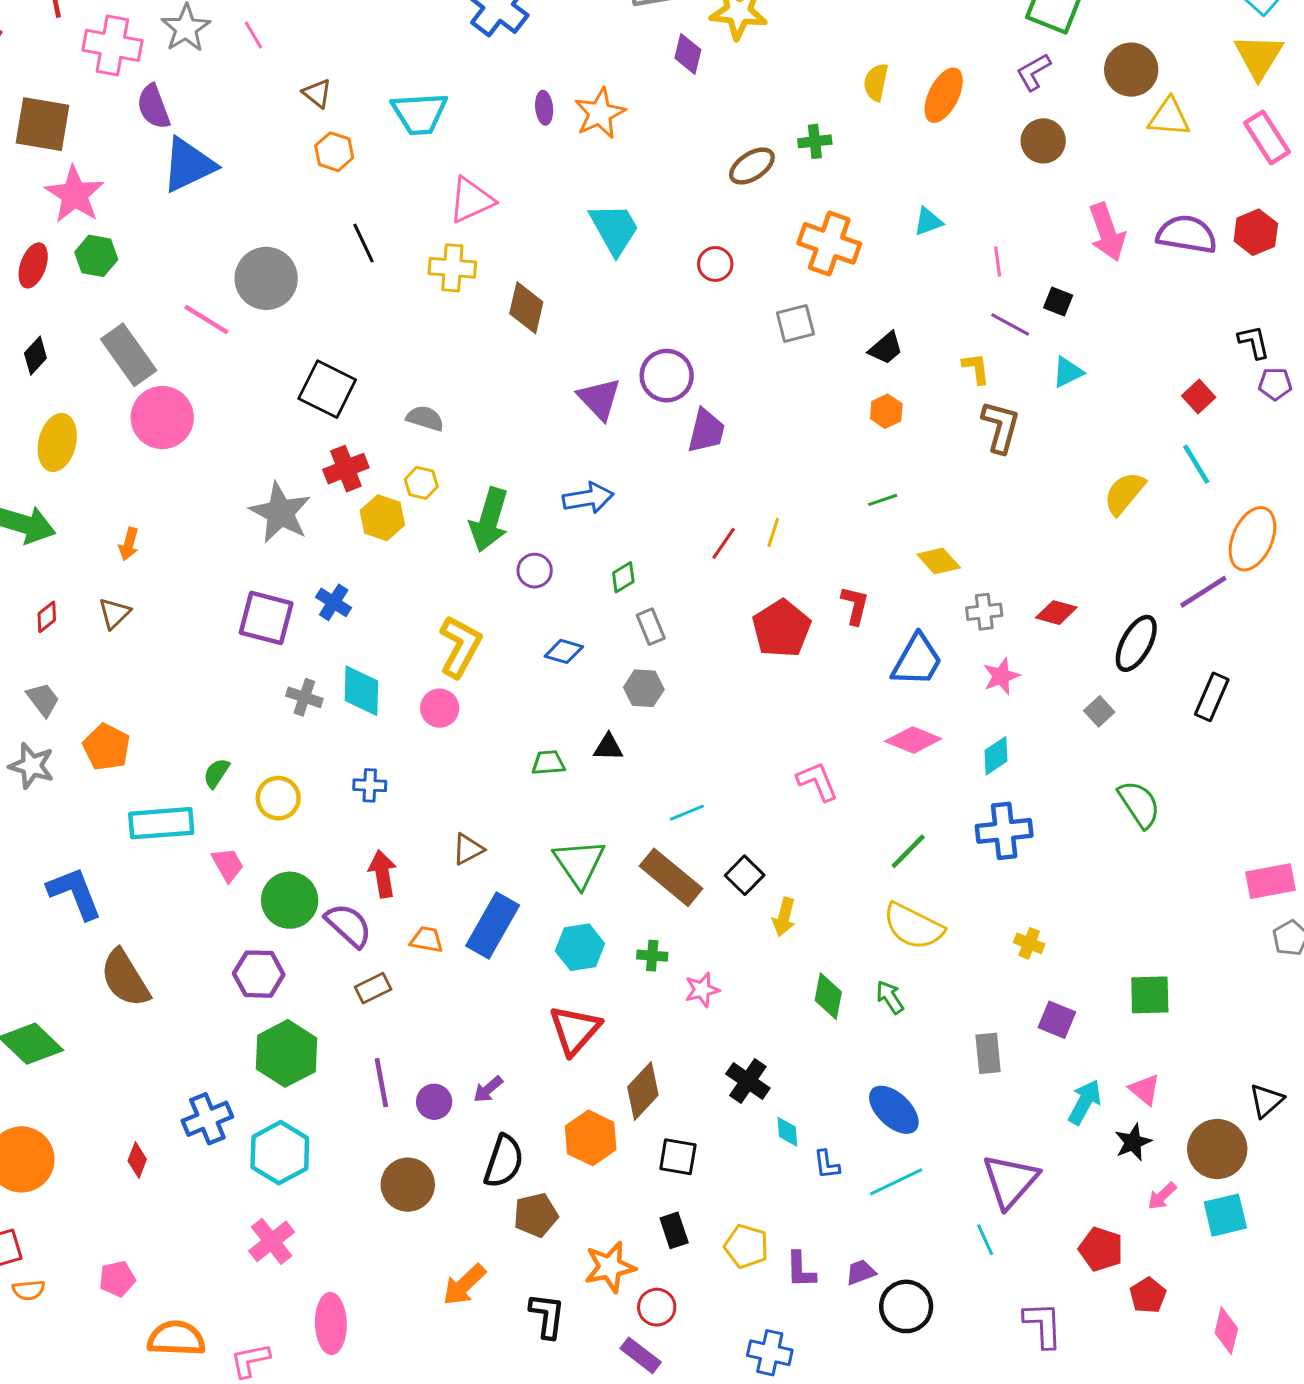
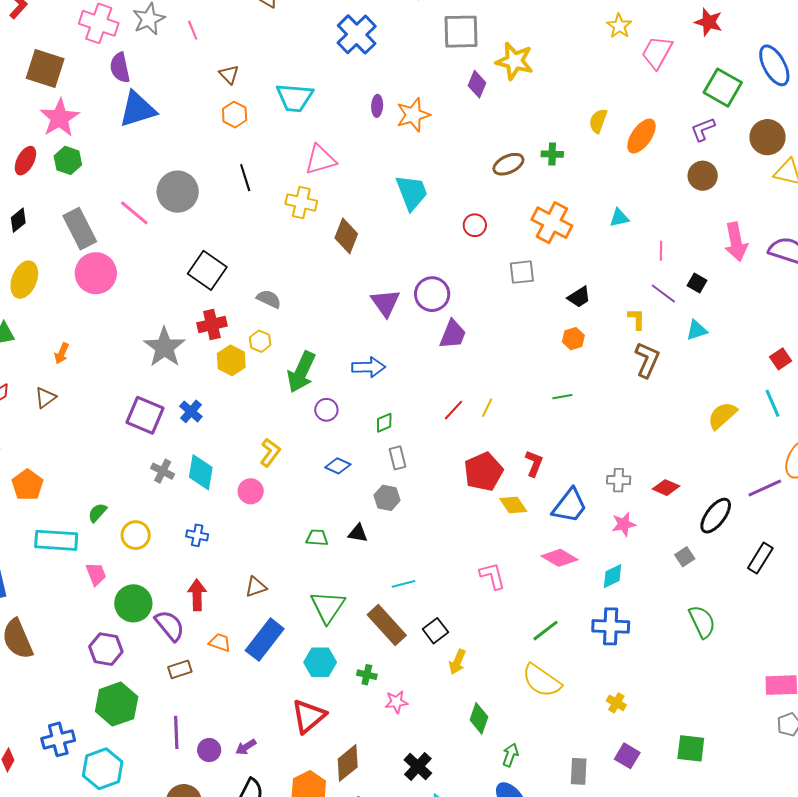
yellow diamond: (939, 561) -> (513, 505), moved
yellow L-shape: (460, 646) -> (270, 453), size x0.7
green arrow: (890, 997) -> (510, 755), moved, turned 45

